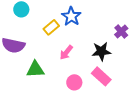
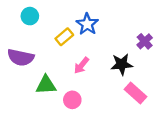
pink rectangle: (101, 76) -> (135, 93), moved
pink circle: (74, 82) -> (72, 100), moved

